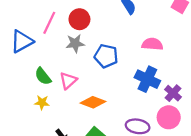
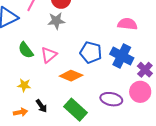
blue pentagon: (106, 56) -> (91, 52), moved
yellow star: (42, 102) -> (24, 85), moved

